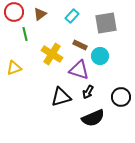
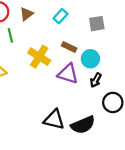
gray square: (106, 23) -> (97, 24), size x0.7
black arrow: (88, 92) -> (96, 80), moved
black triangle: (61, 97) -> (54, 120), moved, turned 30

